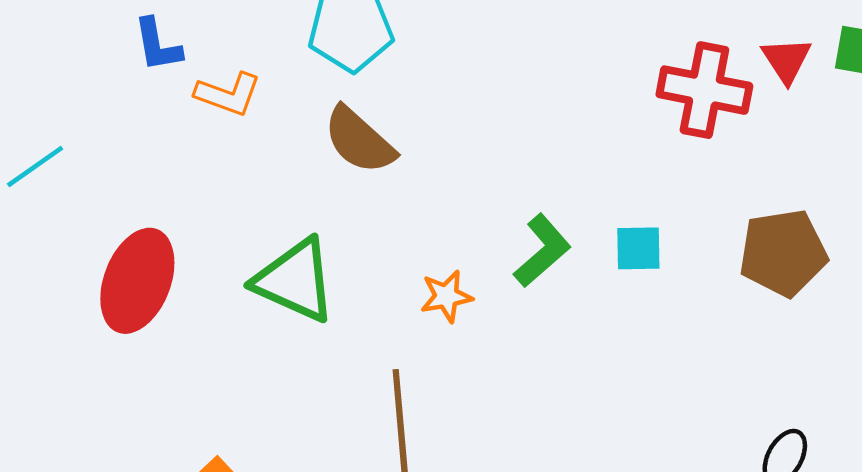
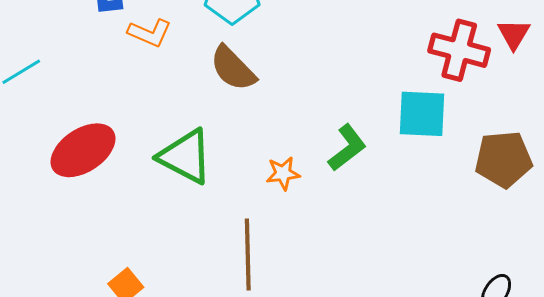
cyan square: (638, 248) -> (422, 114), moved, size x1.6
red ellipse: (137, 281) -> (83, 150), turned 32

